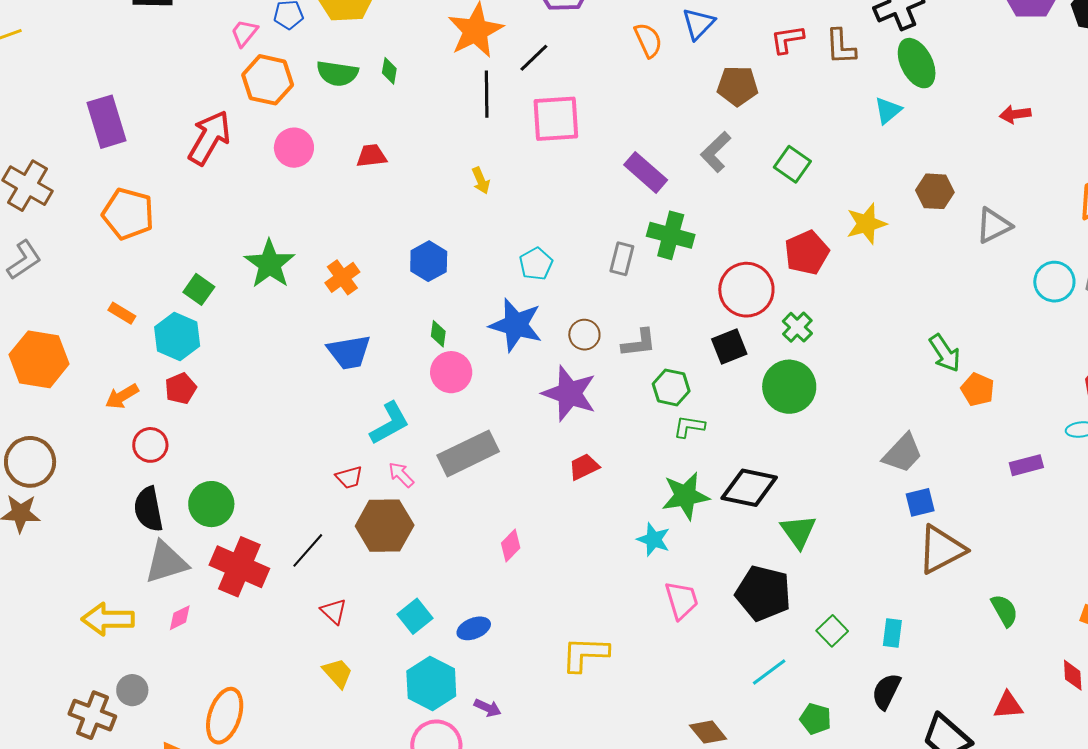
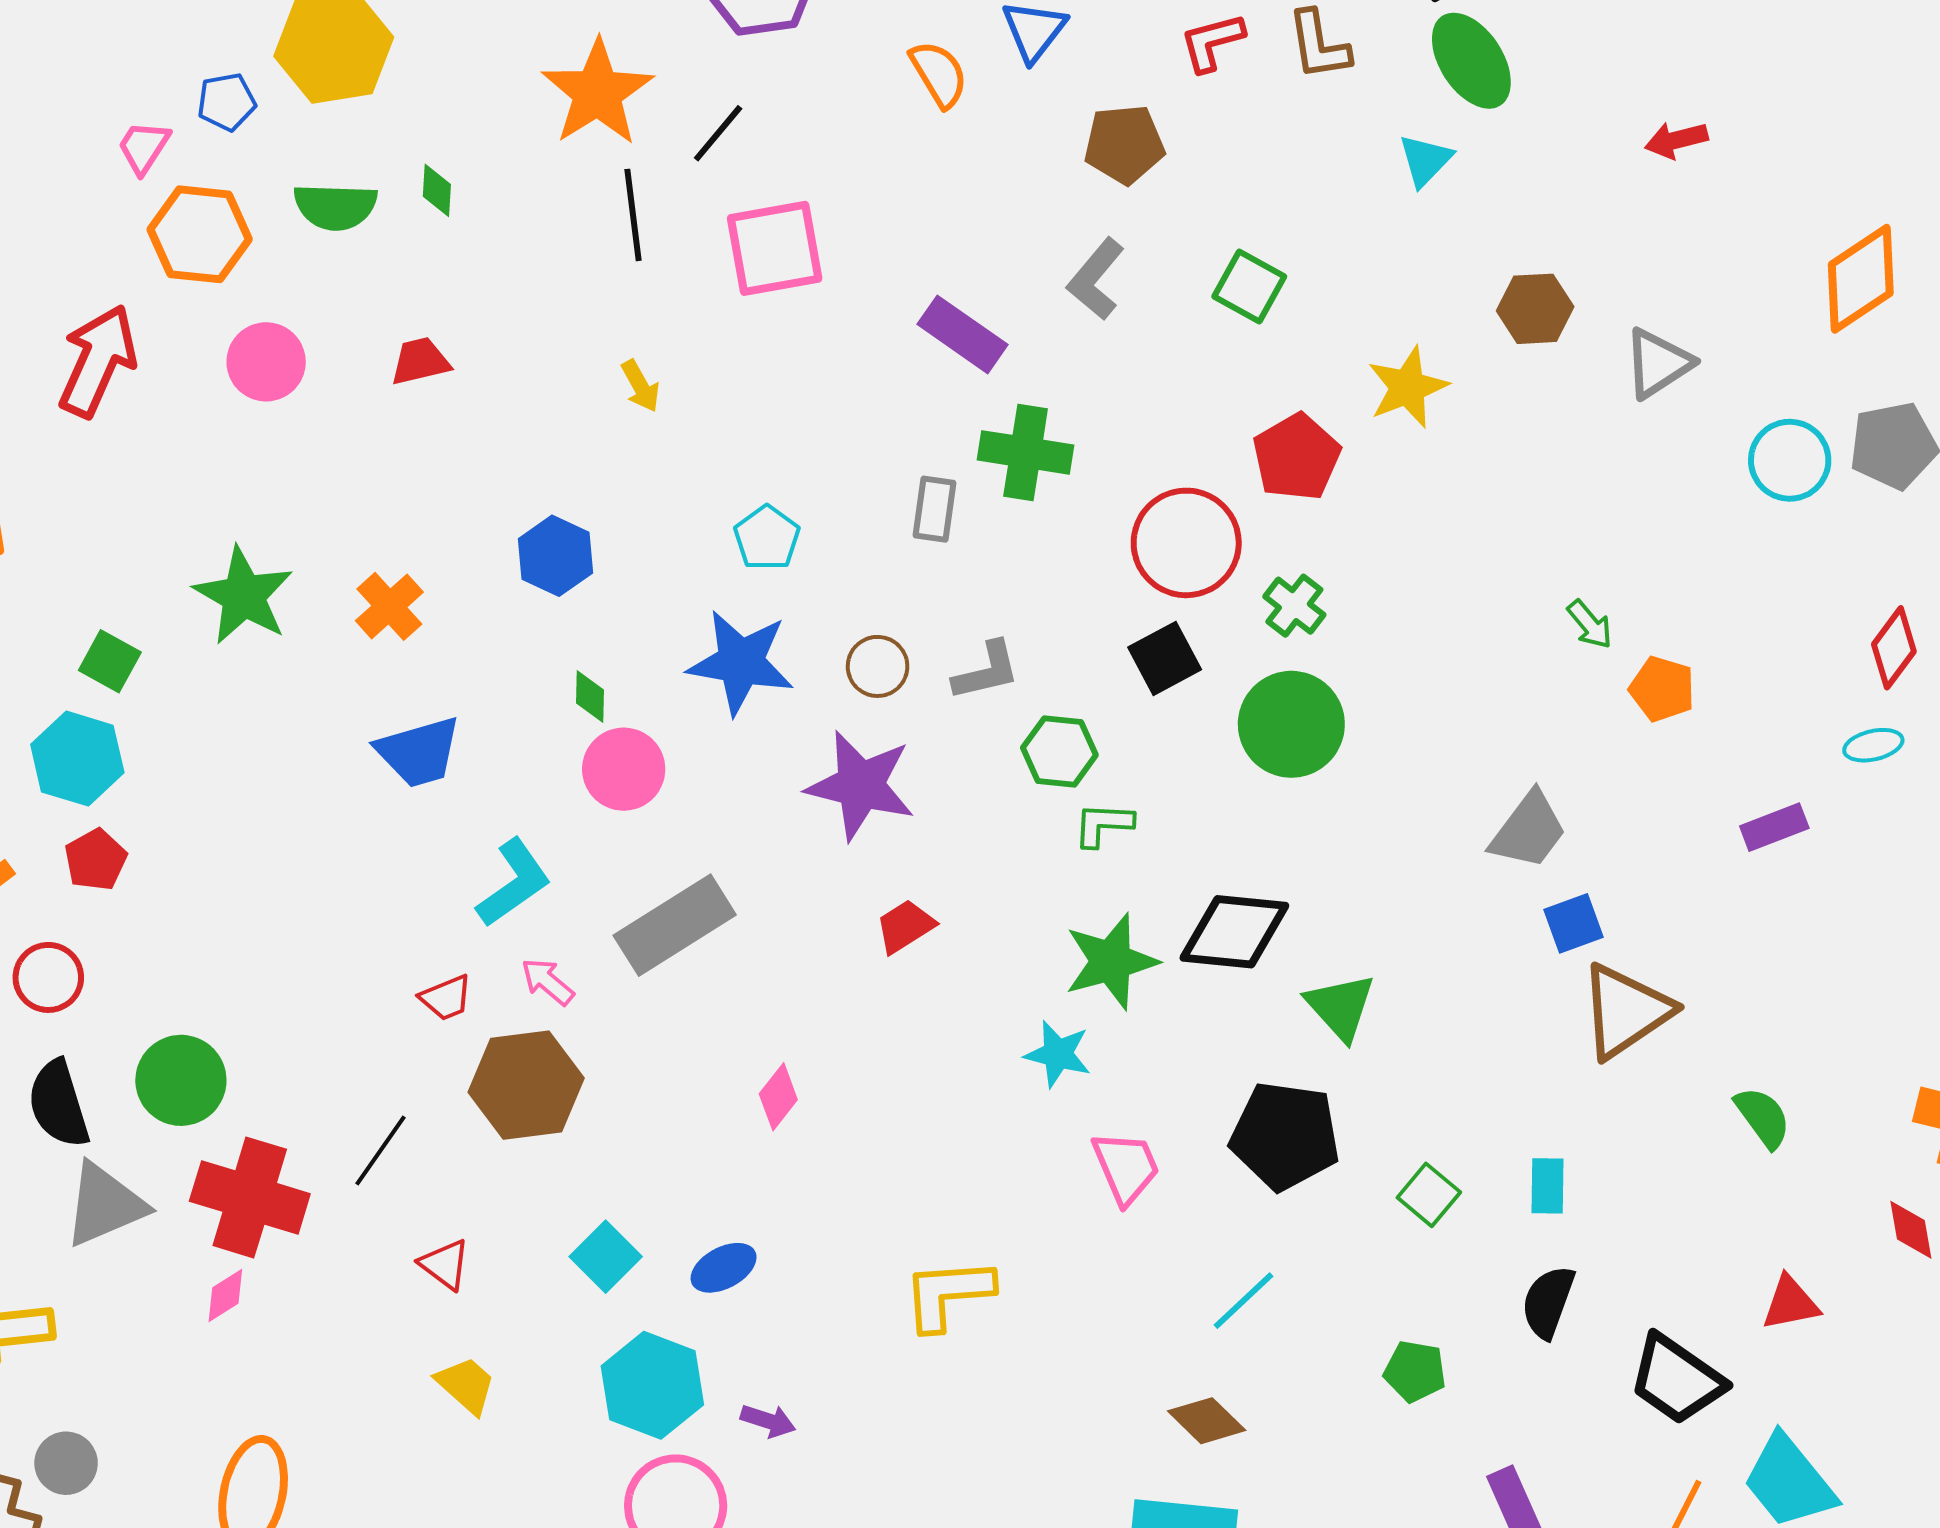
green arrow: (945, 353) -> (1590, 624), size x0.7
pink diamond: (180, 618) -> (225, 1295), moved
cyan line: (769, 672) -> (1243, 1301), moved

